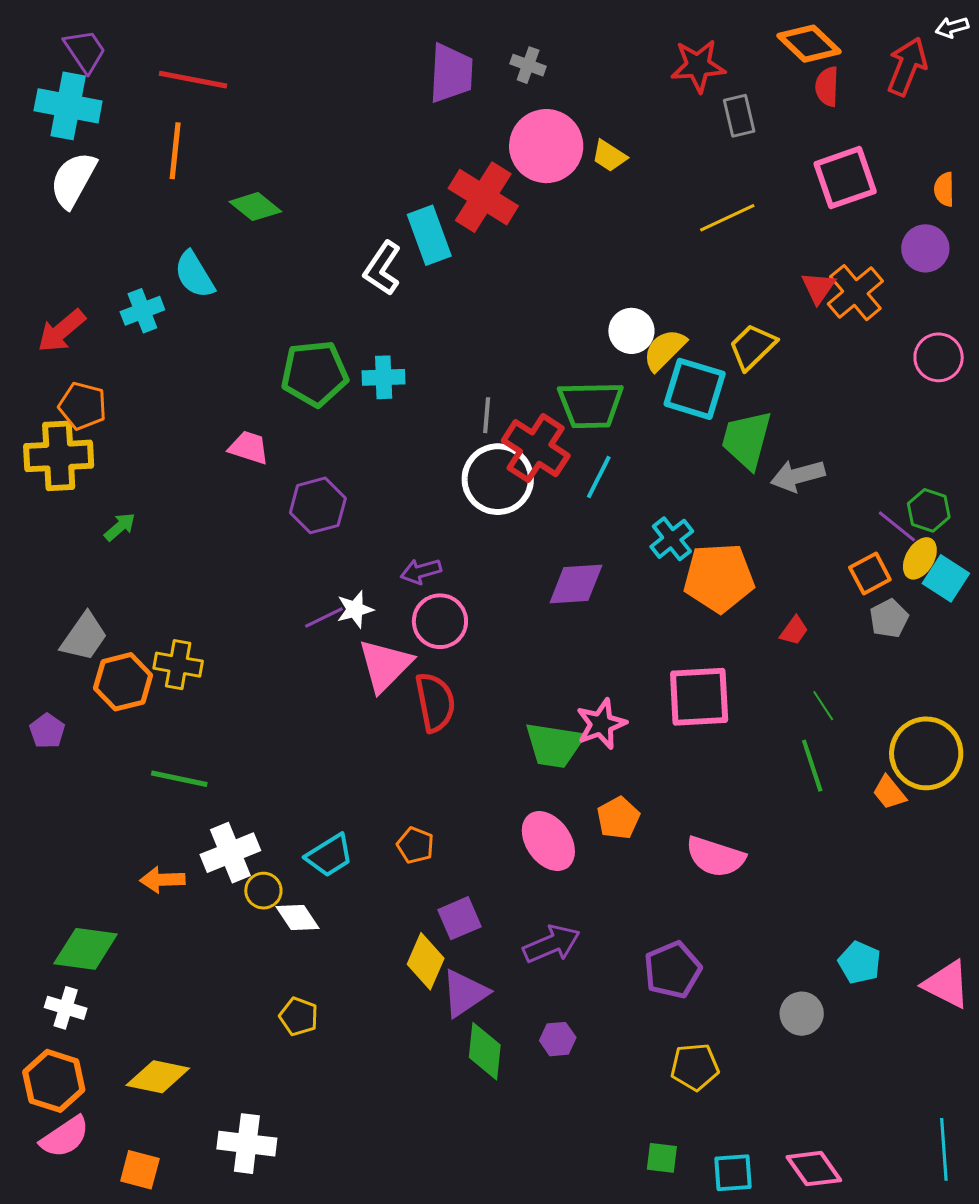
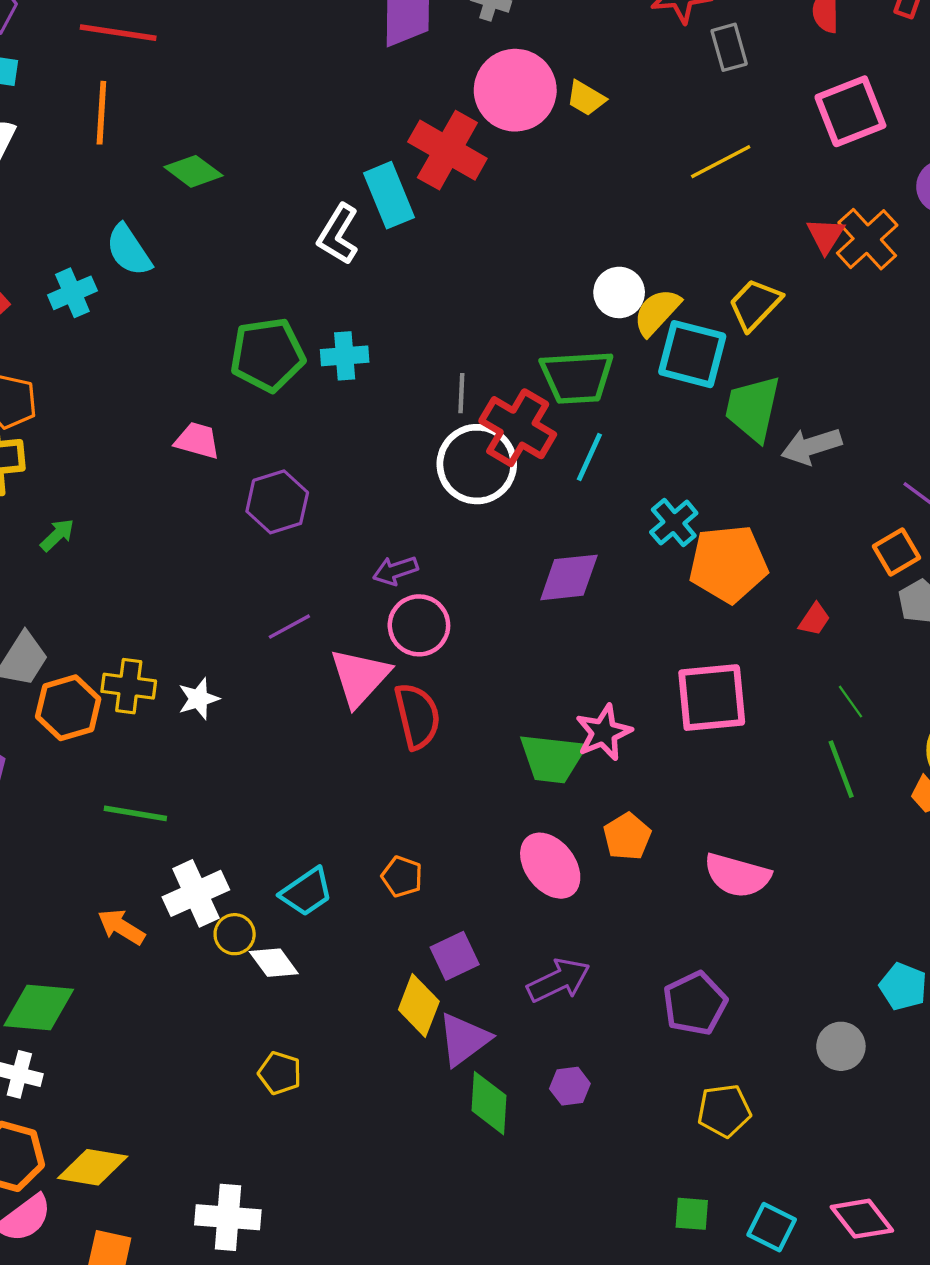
white star: (355, 609) -> (199, 699), moved
orange arrow: (162, 880) -> (121, 927), turned 36
yellow diamond: (158, 1077) -> (93, 1167), moved
cyan square: (733, 1173) -> (772, 1227), turned 33

